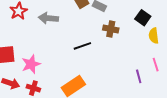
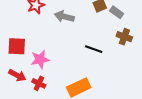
black line: (82, 46) -> (94, 49), turned 30

